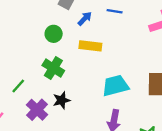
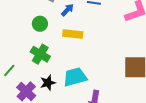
cyan trapezoid: (115, 86) -> (75, 77), moved

